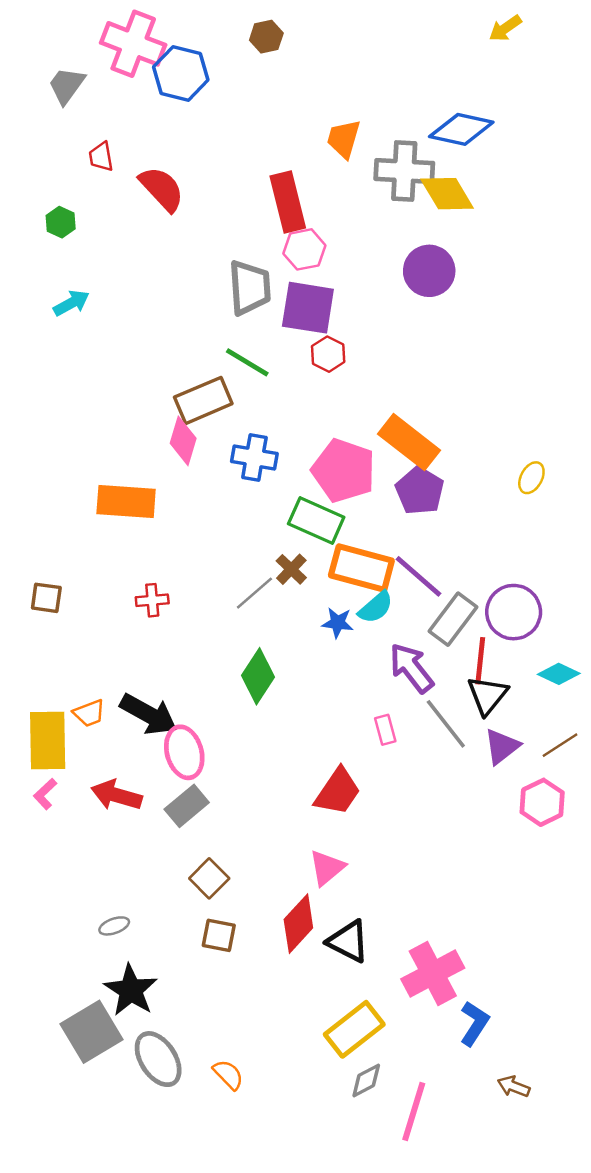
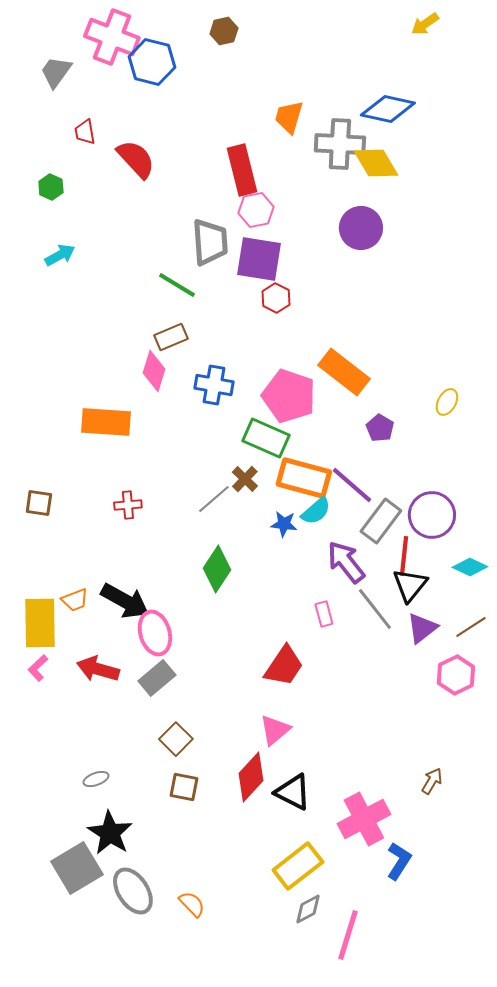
green line: (247, 362) -> (177, 285), moved
brown rectangle: (203, 400) -> (171, 337), size x0.7
purple pentagon: (420, 491) -> (380, 428), moved, size x0.7
brown arrow: (514, 1086) -> (432, 781), moved, turned 100

